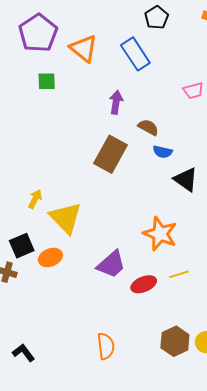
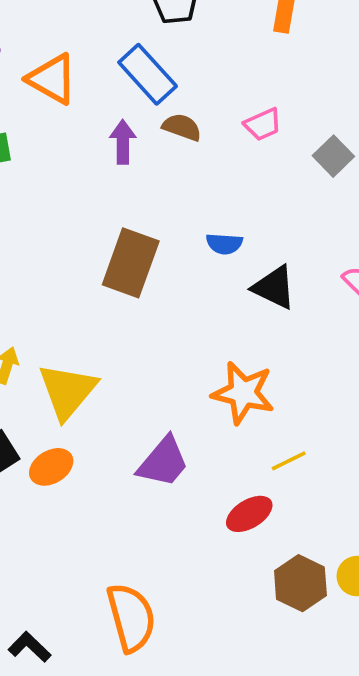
purple arrow: (116, 102) -> (123, 142), moved
brown semicircle: (148, 127) -> (182, 127), moved
yellow triangle: (66, 218) -> (67, 391), turned 33
red ellipse: (144, 284) -> (249, 514), moved
orange semicircle: (106, 346) -> (131, 617), moved, size x1.4

